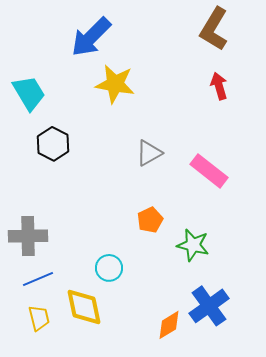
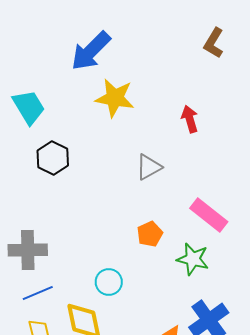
brown L-shape: (214, 29) -> (214, 43), size x0.7
red arrow: (219, 86) -> (190, 119), moved
pink rectangle: (209, 171) -> (209, 215), moved

